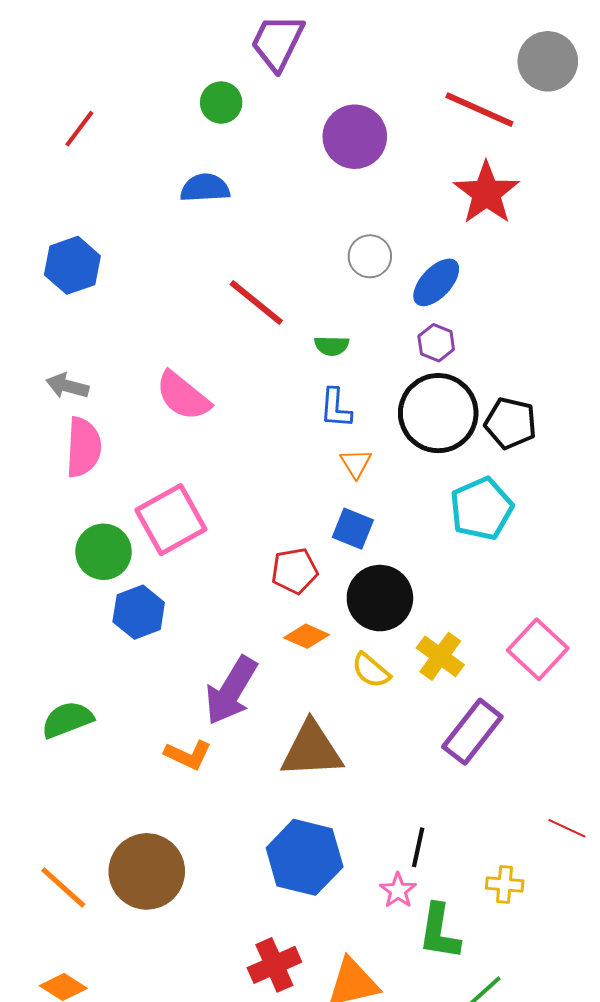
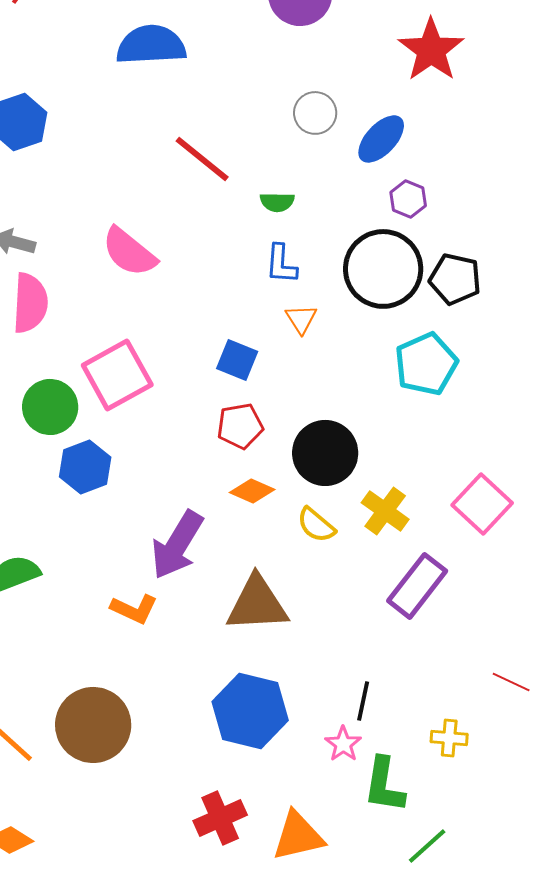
blue semicircle: (205, 188) -> (151, 45), size x1.4
purple hexagon: (436, 343) -> (408, 199), moved
blue square: (353, 529) -> (237, 360), moved

